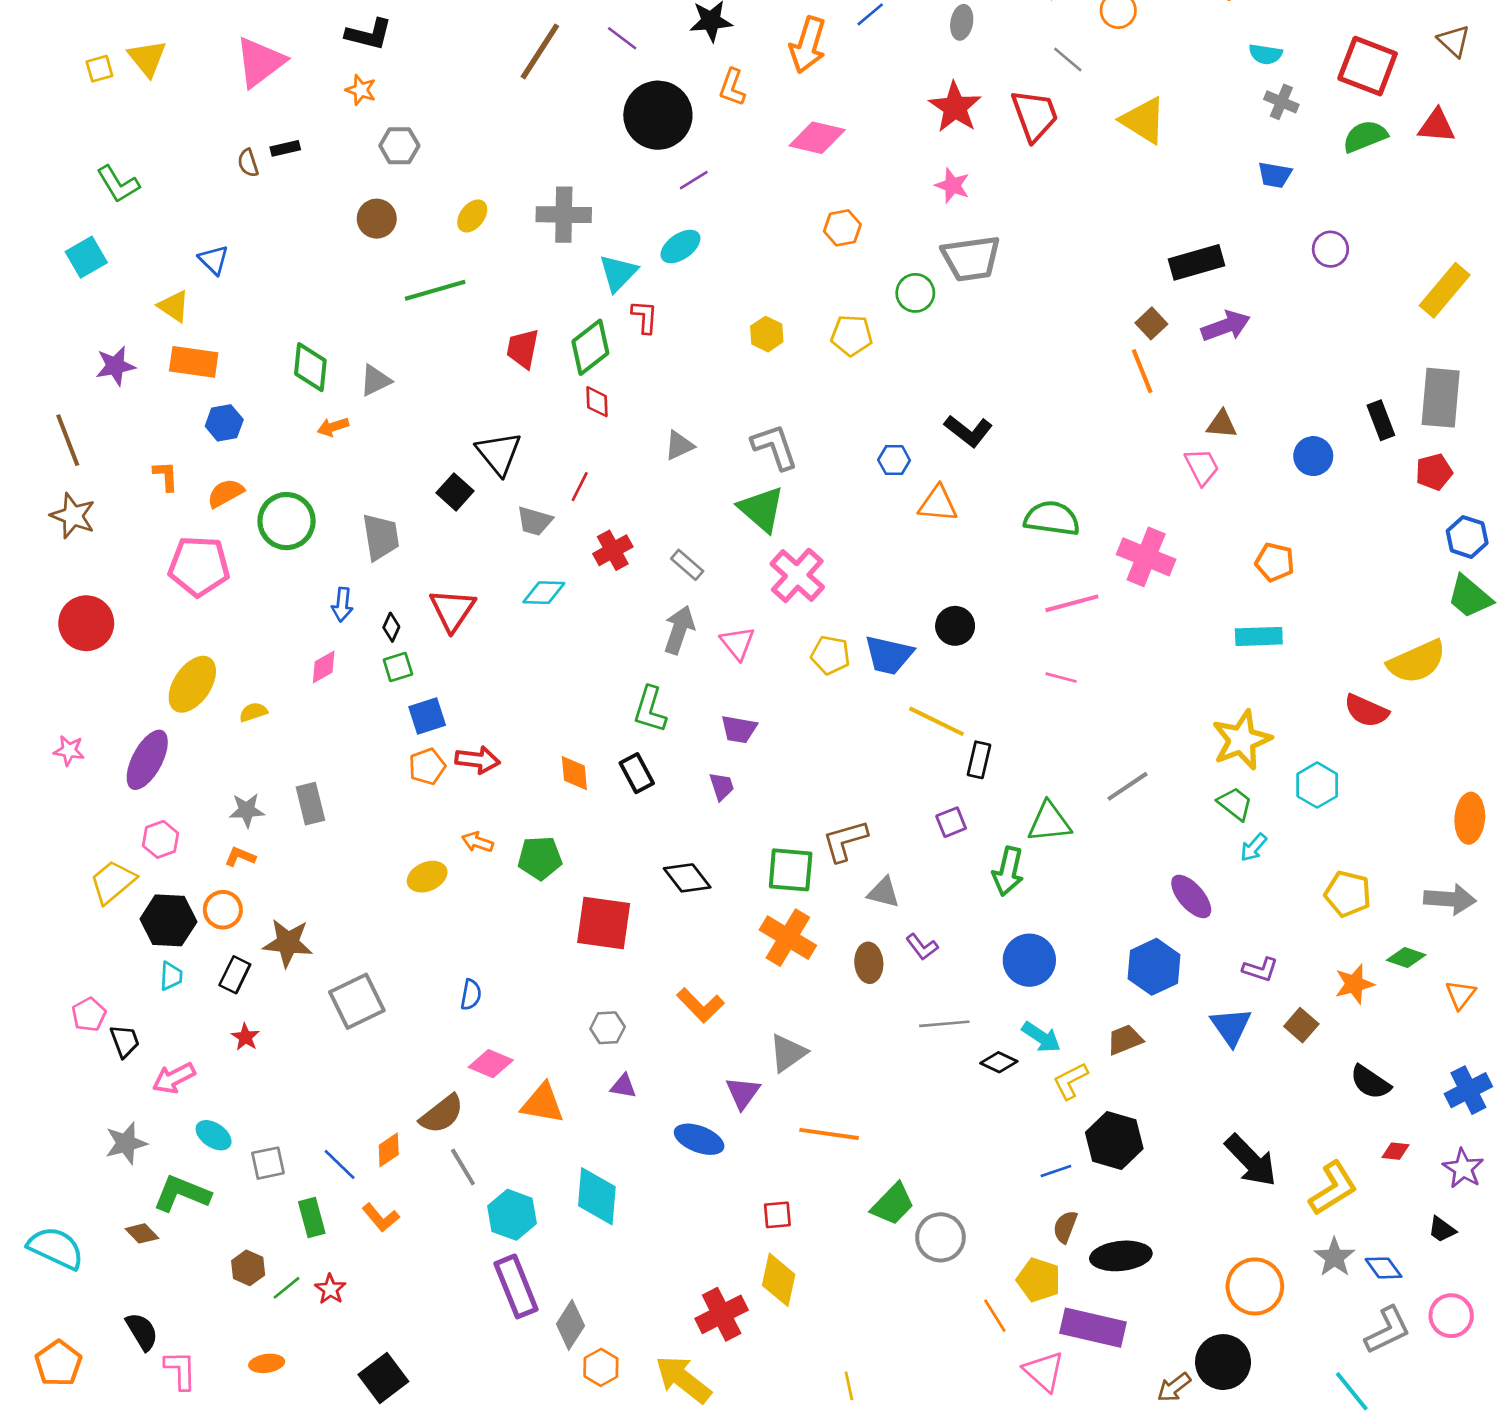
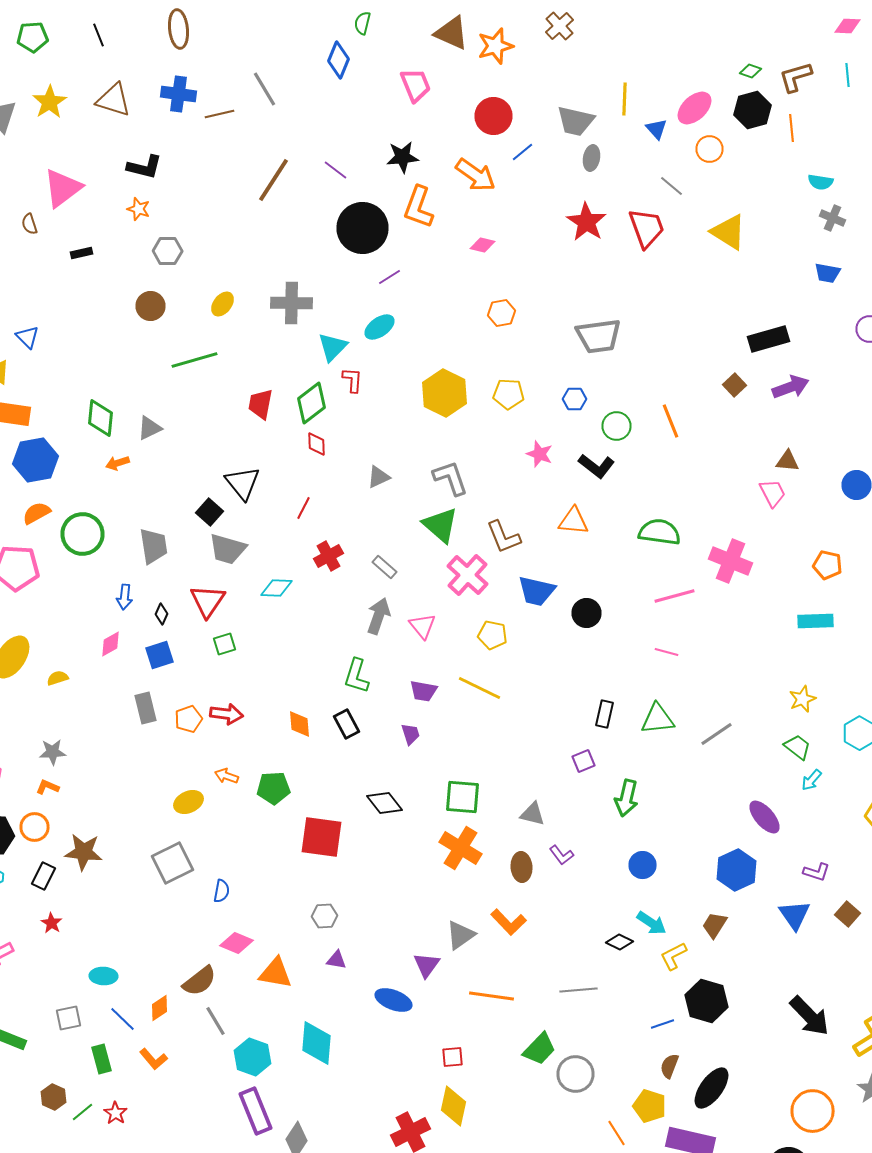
orange arrow: (808, 45) -> (476, 175), turned -72
orange L-shape: (732, 87) -> (418, 207), size x1.5
pink diamond: (817, 138) -> (482, 245), size x0.6
brown semicircle: (248, 163) -> (30, 224), moved
pink star: (952, 185) -> (540, 454), moved
green circle: (915, 293) -> (616, 426), moved
yellow hexagon: (767, 334) -> (444, 393), size x1.8
orange line: (1142, 371) -> (670, 421), moved
blue hexagon: (224, 423) -> (36, 460), size x1.6
blue hexagon: (894, 460) -> (574, 399), moved
gray trapezoid: (535, 521) -> (228, 549), moved, size x1.4
blue trapezoid: (889, 655) -> (536, 591), moved
green square: (398, 667) -> (224, 644), moved
blue square: (427, 716) -> (160, 655), moved
yellow line: (937, 721) -> (480, 688), moved
yellow star: (1242, 740) -> (802, 699), size x0.6
gray rectangle: (310, 804) -> (146, 708), moved
green triangle: (1049, 822) -> (658, 719), moved
brown L-shape: (845, 841) -> (504, 537), moved, turned -96
blue circle: (1029, 960) -> (642, 865), size x0.7
gray square: (357, 1001) -> (172, 863), moved
orange L-shape: (700, 1005) -> (508, 922), moved
gray line: (944, 1024) -> (578, 990), moved
brown trapezoid: (1125, 1040) -> (714, 925), turned -36
cyan ellipse: (214, 1135) -> (104, 976), moved, turned -32
black ellipse: (1121, 1256) -> (712, 1088), turned -48

